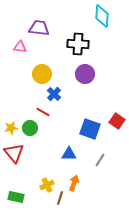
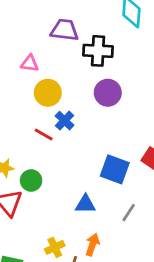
purple trapezoid: (39, 28) -> (65, 30), moved
pink triangle: (20, 47) -> (30, 63), moved
red line: (43, 112) -> (44, 135), moved
green circle: (30, 128) -> (31, 181), moved

